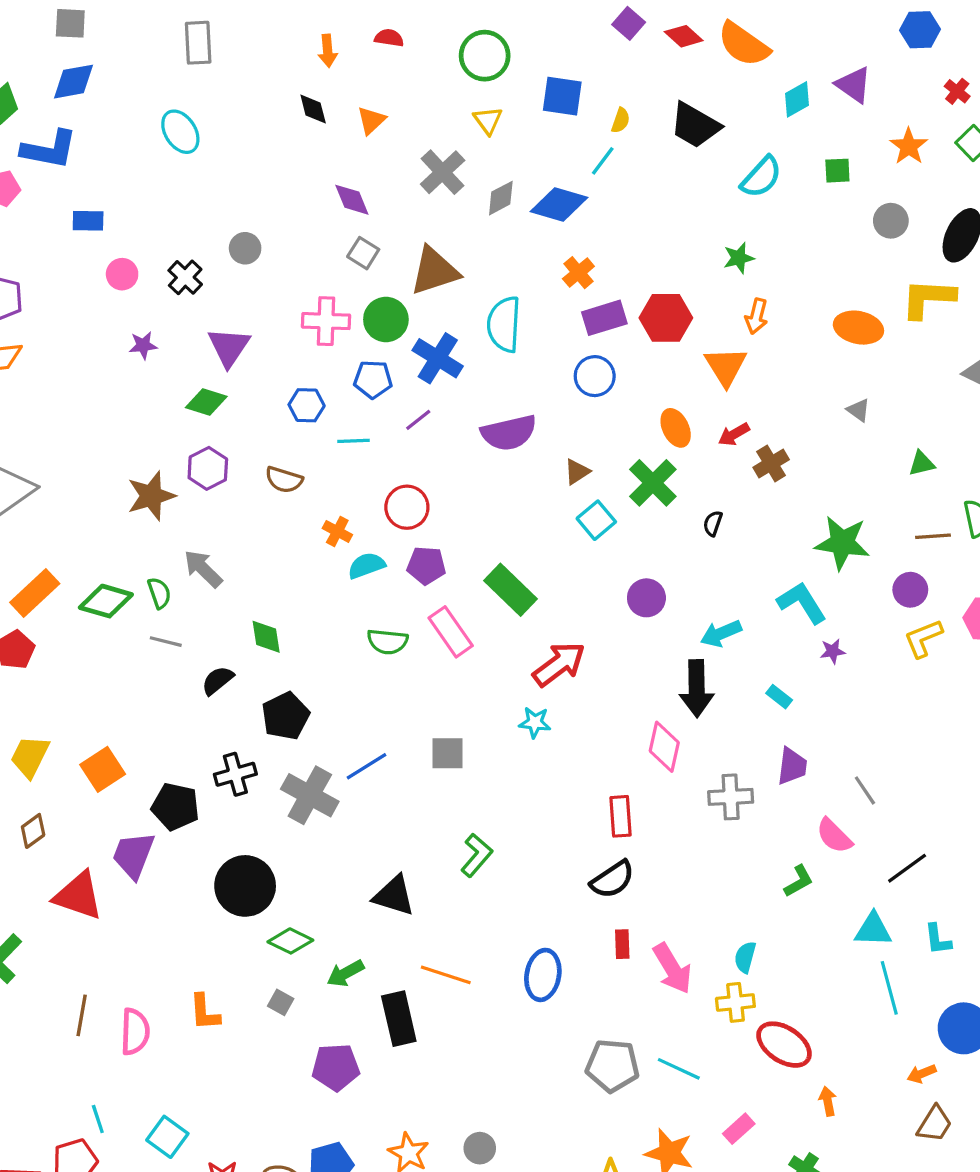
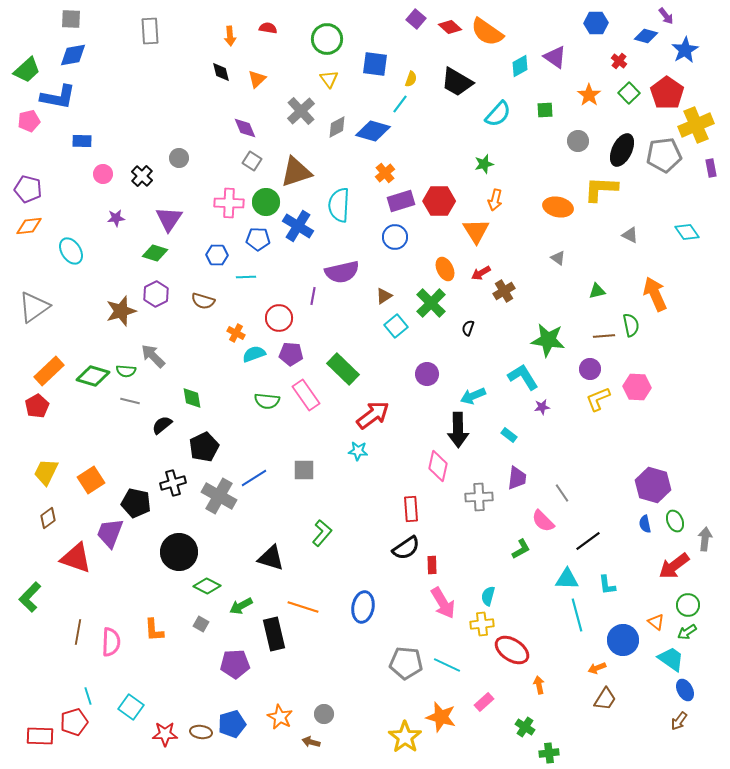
cyan ellipse: (180, 132) -> (71, 251), moved
purple line: (418, 420) -> (313, 296), moved, turned -42
green semicircle: (159, 593) -> (126, 371), turned 114
red rectangle: (622, 944) -> (432, 565), moved

